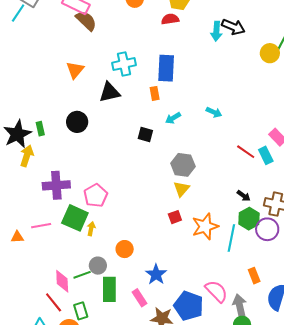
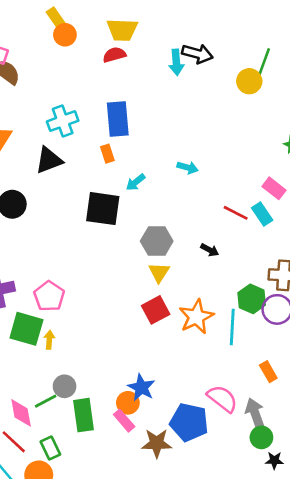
black square: (145, 135) -> (103, 209), size x1.8
black arrow: (244, 196) -> (210, 250), moved
red square: (175, 217) -> (156, 310), size x1.5
orange circle: (125, 249) -> (128, 403), moved

